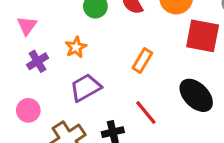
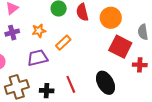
orange rectangle: (142, 60) -> (63, 43), moved

